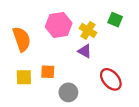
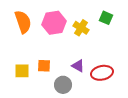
orange semicircle: (22, 39) -> (23, 22), moved
purple triangle: (85, 51) -> (78, 66), moved
red ellipse: (111, 79) -> (102, 73), turned -60

